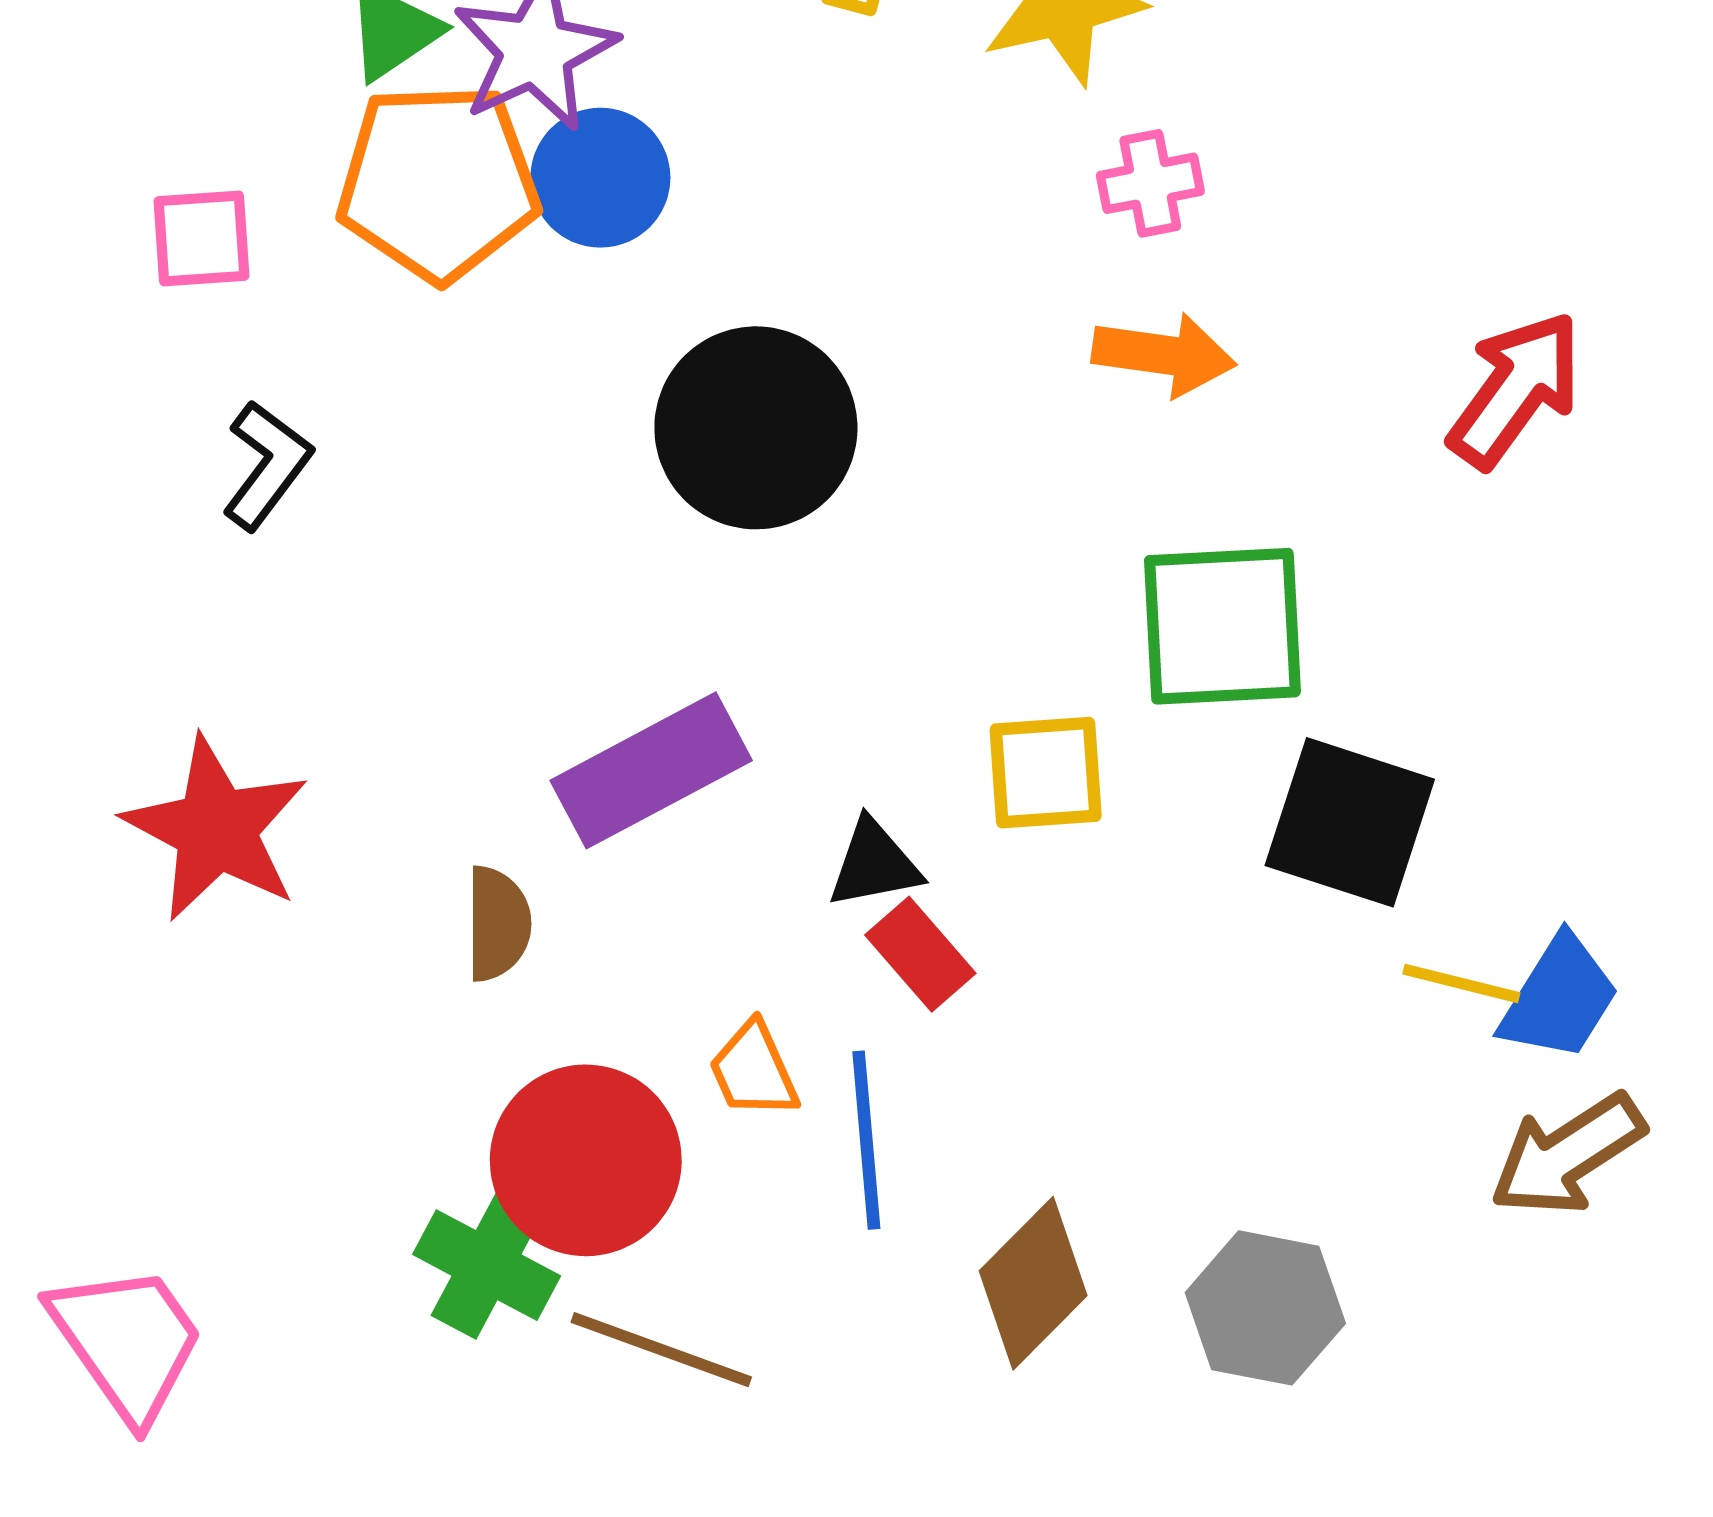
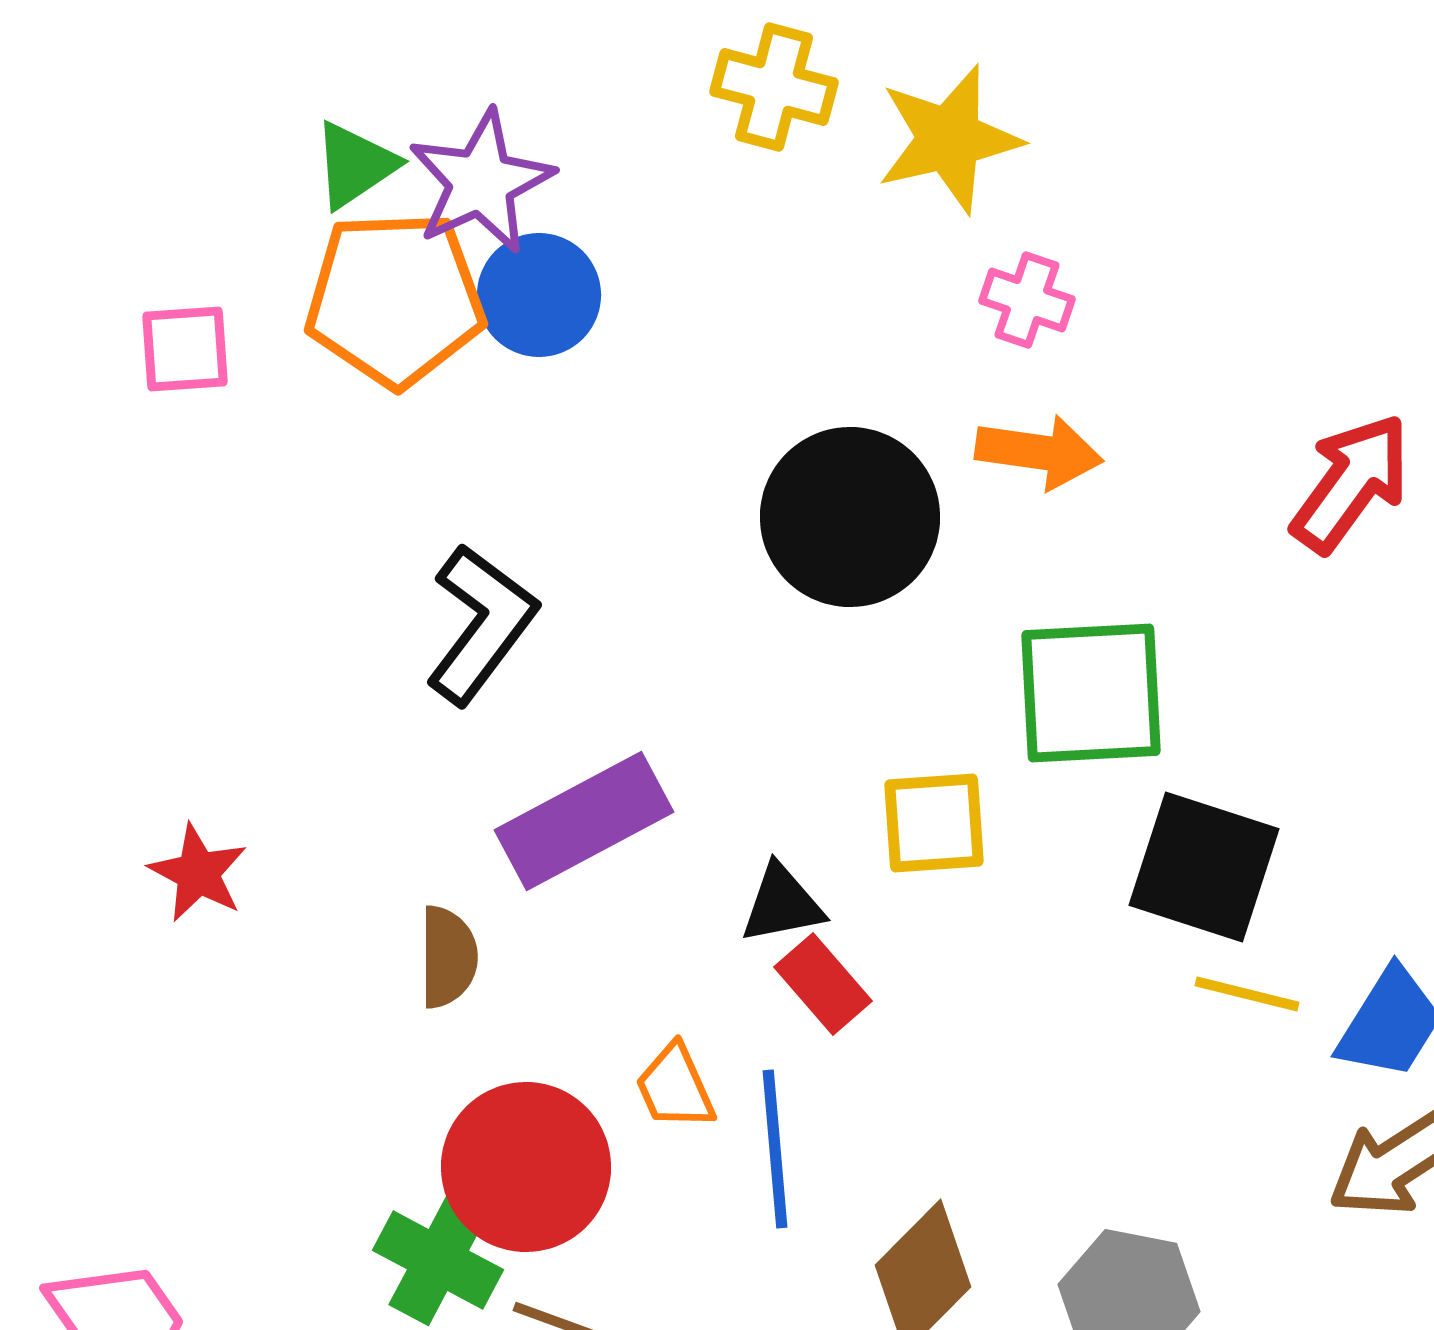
pink cross: (1150, 183) -> (1027, 300), turned 30
black circle: (756, 428) -> (850, 517), moved
black L-shape: (267, 465) -> (481, 624), moved, size x1.4
red star: (216, 829) -> (198, 873), size x0.6
yellow line: (1461, 983) -> (1247, 994), moved

